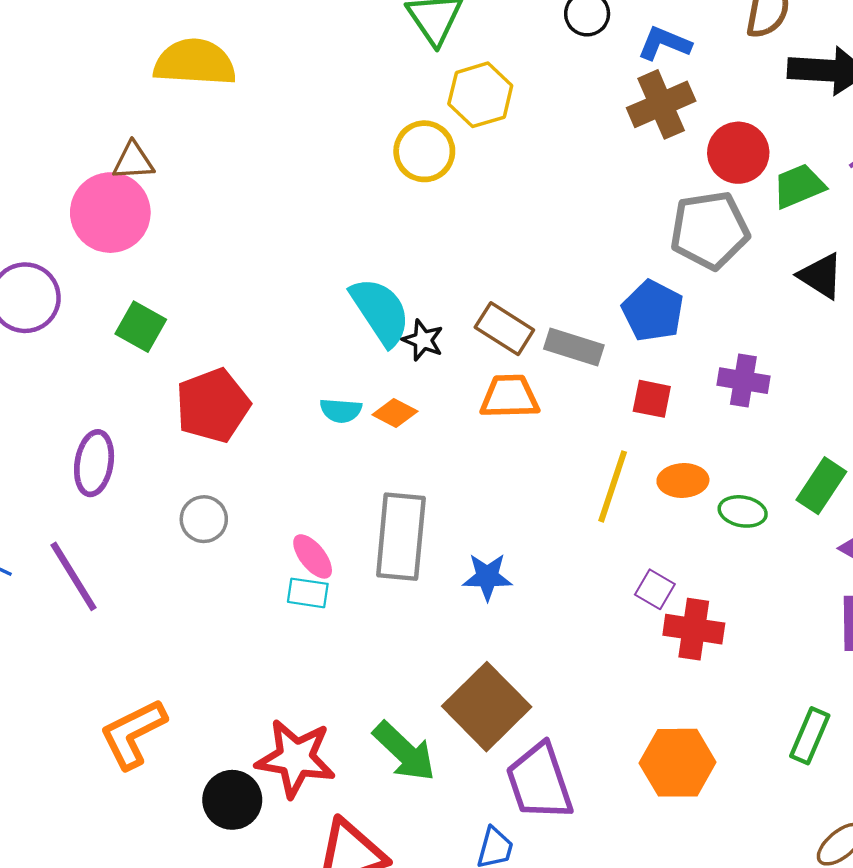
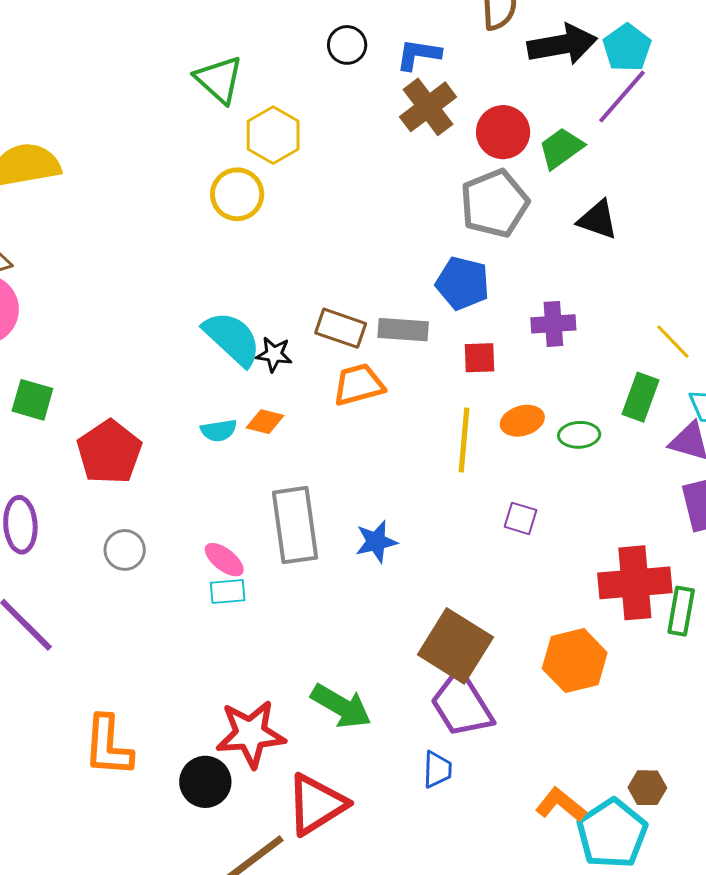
red cross: (694, 629) -> (635, 583), moved, size x1.4
brown square: (487, 707) -> (455, 646), moved
orange L-shape: (133, 734) -> (108, 746), turned -46

